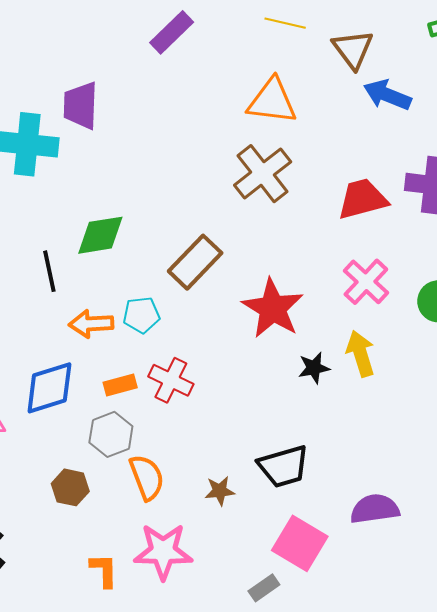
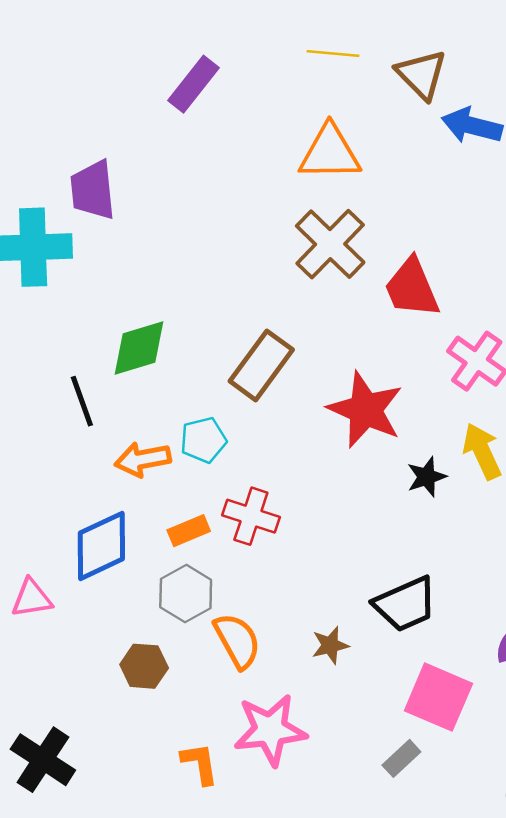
red trapezoid: (362, 199) -> (412, 288), moved, turned -90

